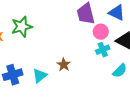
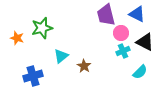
cyan triangle: (40, 76) -> (61, 56), moved

